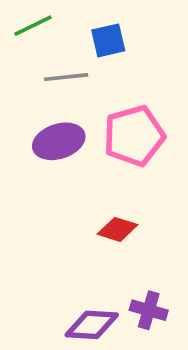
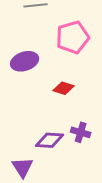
purple ellipse: (59, 141) -> (25, 61), moved

